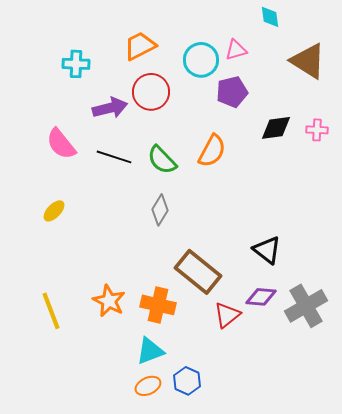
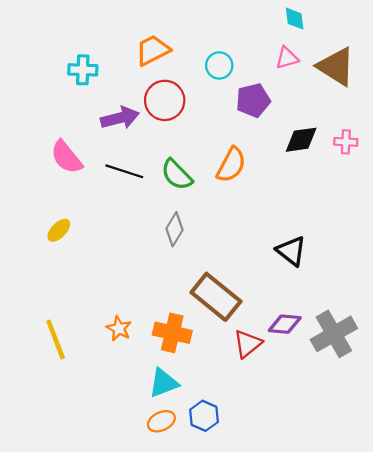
pink triangle: (236, 50) -> (287, 58), moved
cyan circle: (201, 60) -> (219, 65), size x0.7
black triangle: (267, 250) -> (291, 251), moved
orange star: (109, 301) -> (119, 328), size x0.7

